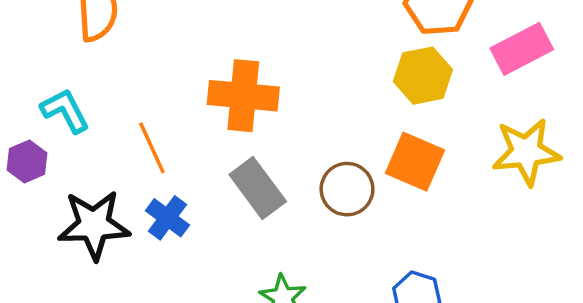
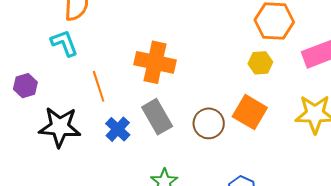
yellow hexagon: (423, 76) -> (260, 63), size x0.7
cyan L-shape: (65, 111) -> (64, 43), moved
blue cross: (168, 218) -> (118, 129), moved

